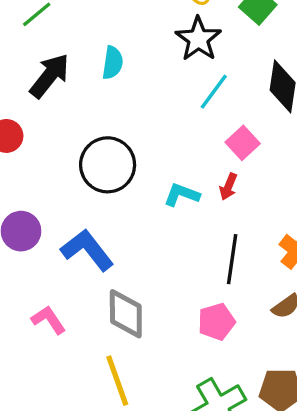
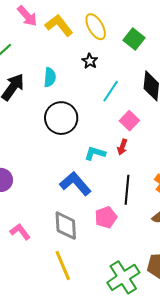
black star: (198, 39) -> (90, 61), moved, size x0.6
black circle: (108, 165) -> (61, 118), moved
blue L-shape: (87, 250) -> (75, 184), moved
pink pentagon: (216, 322) -> (106, 217), moved

